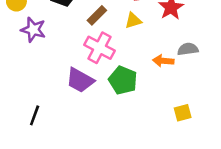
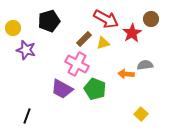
brown rectangle: (97, 15) -> (84, 39), moved
yellow square: (183, 113) -> (141, 114), turned -32

